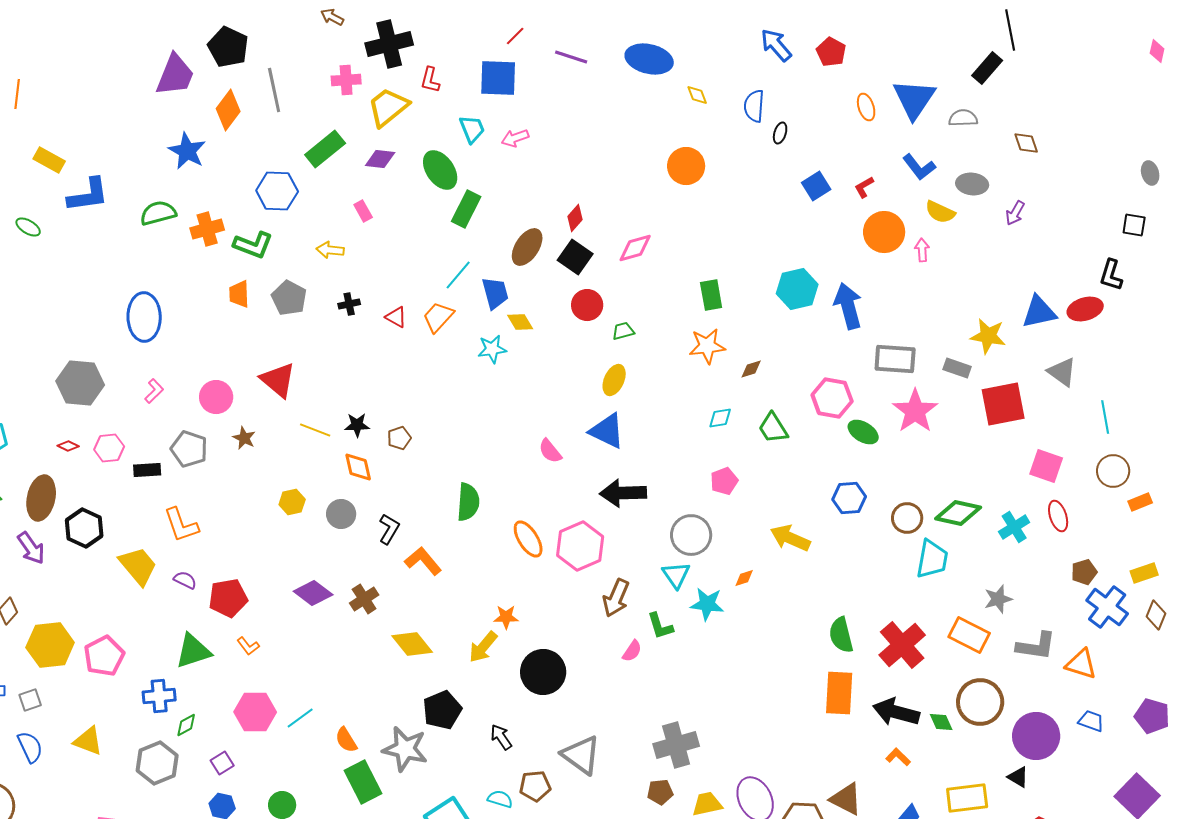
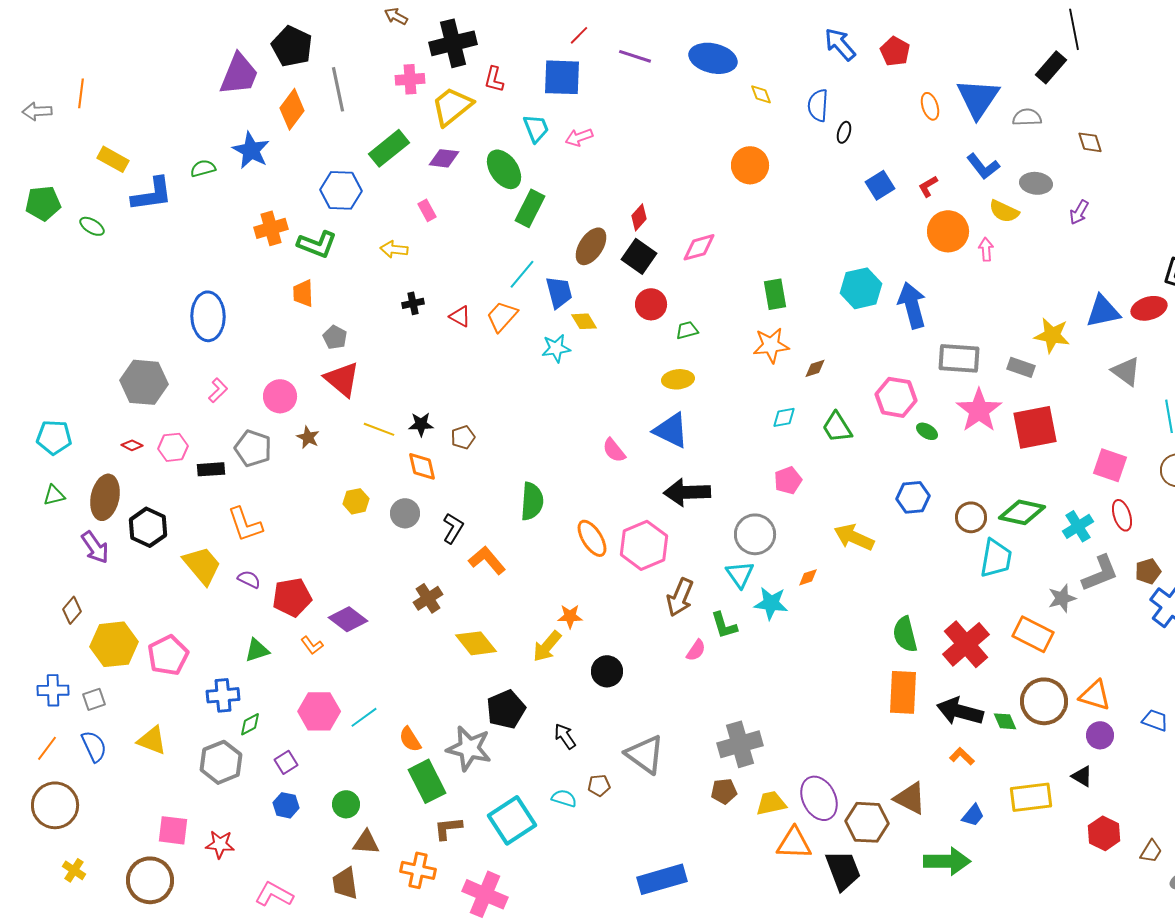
green semicircle: (158, 213) -> (203, 168), moved, size x0.7
gray pentagon: (289, 298) -> (335, 337), moved, size x0.7
yellow ellipse: (614, 380) -> (678, 379), turned 60
red square: (1003, 404) -> (1035, 427), moved
green ellipse: (863, 432) -> (927, 431), size x0.7
purple diamond: (313, 593) -> (348, 619), moved
gray L-shape: (1036, 646) -> (1100, 573), moved, turned -30
green triangle: (193, 651) -> (257, 650), size x0.7
orange triangle: (1081, 664) -> (1095, 695), moved
black circle: (543, 672) -> (607, 671), size x0.7
purple circle: (1036, 736) -> (1100, 735), size x0.6
brown pentagon: (535, 786) -> (599, 785), size x0.7

